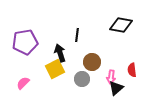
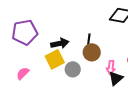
black line: (77, 35) -> (89, 40), moved
black arrow: (60, 53) -> (60, 43), turned 96
gray circle: (82, 79) -> (73, 69), moved

